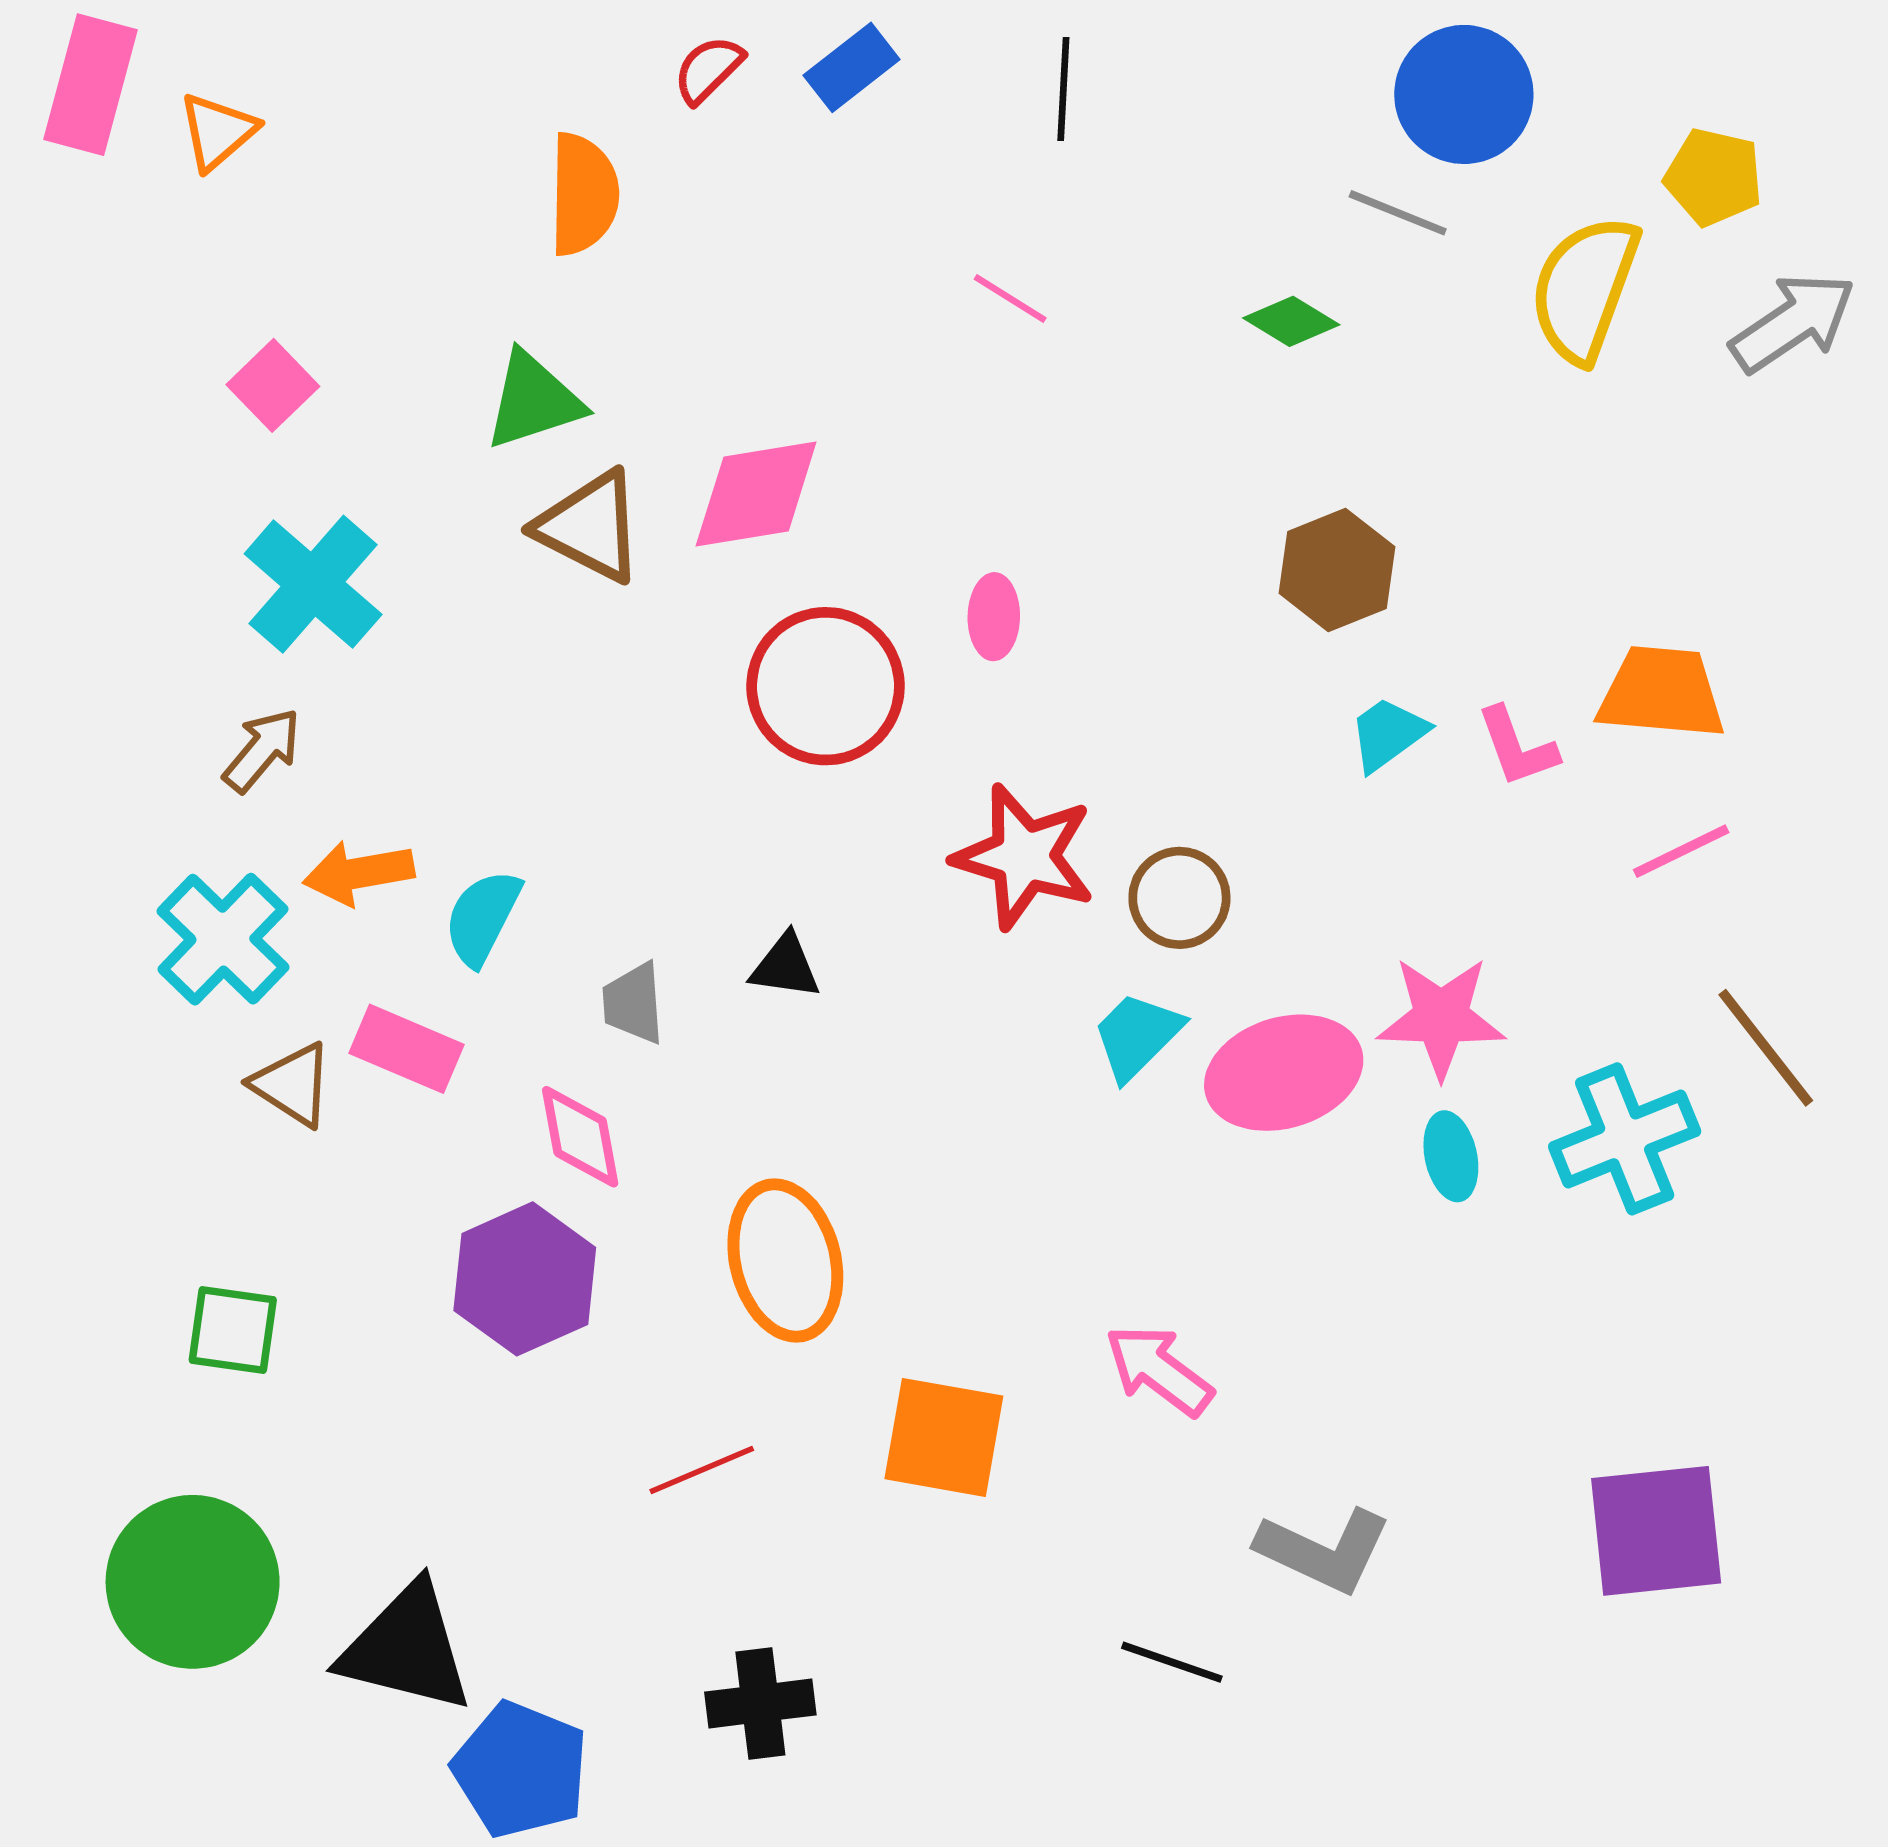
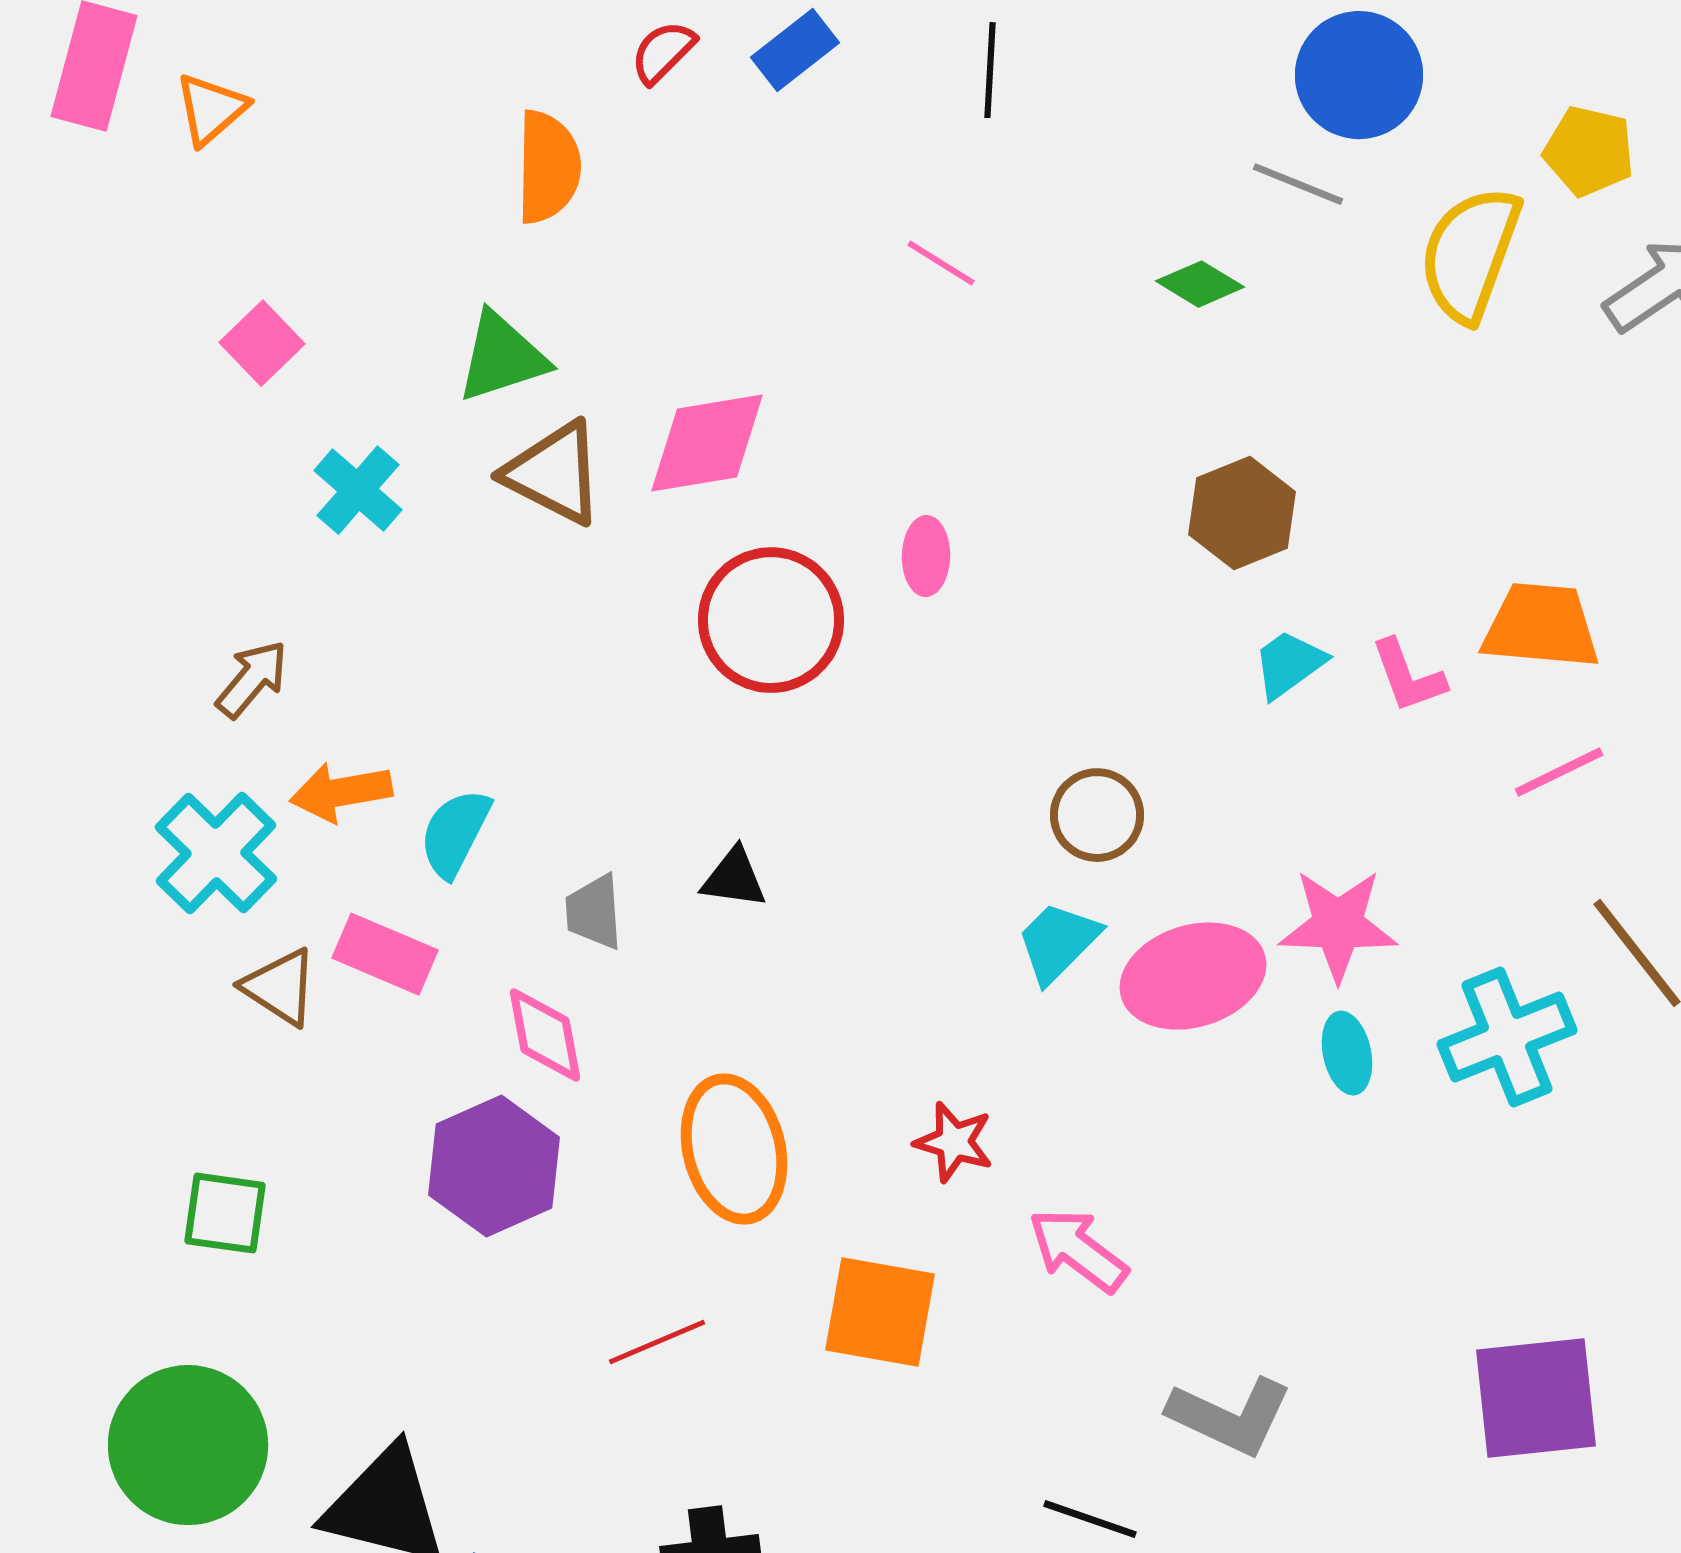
cyan cross: (313, 584) -> (358, 490), moved, size x0.7
red star: (1024, 857) -> (954, 1142), moved, size x0.6

